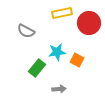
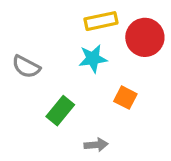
gray semicircle: (26, 31) -> (26, 67), moved
cyan star: (57, 52) -> (93, 59), moved

